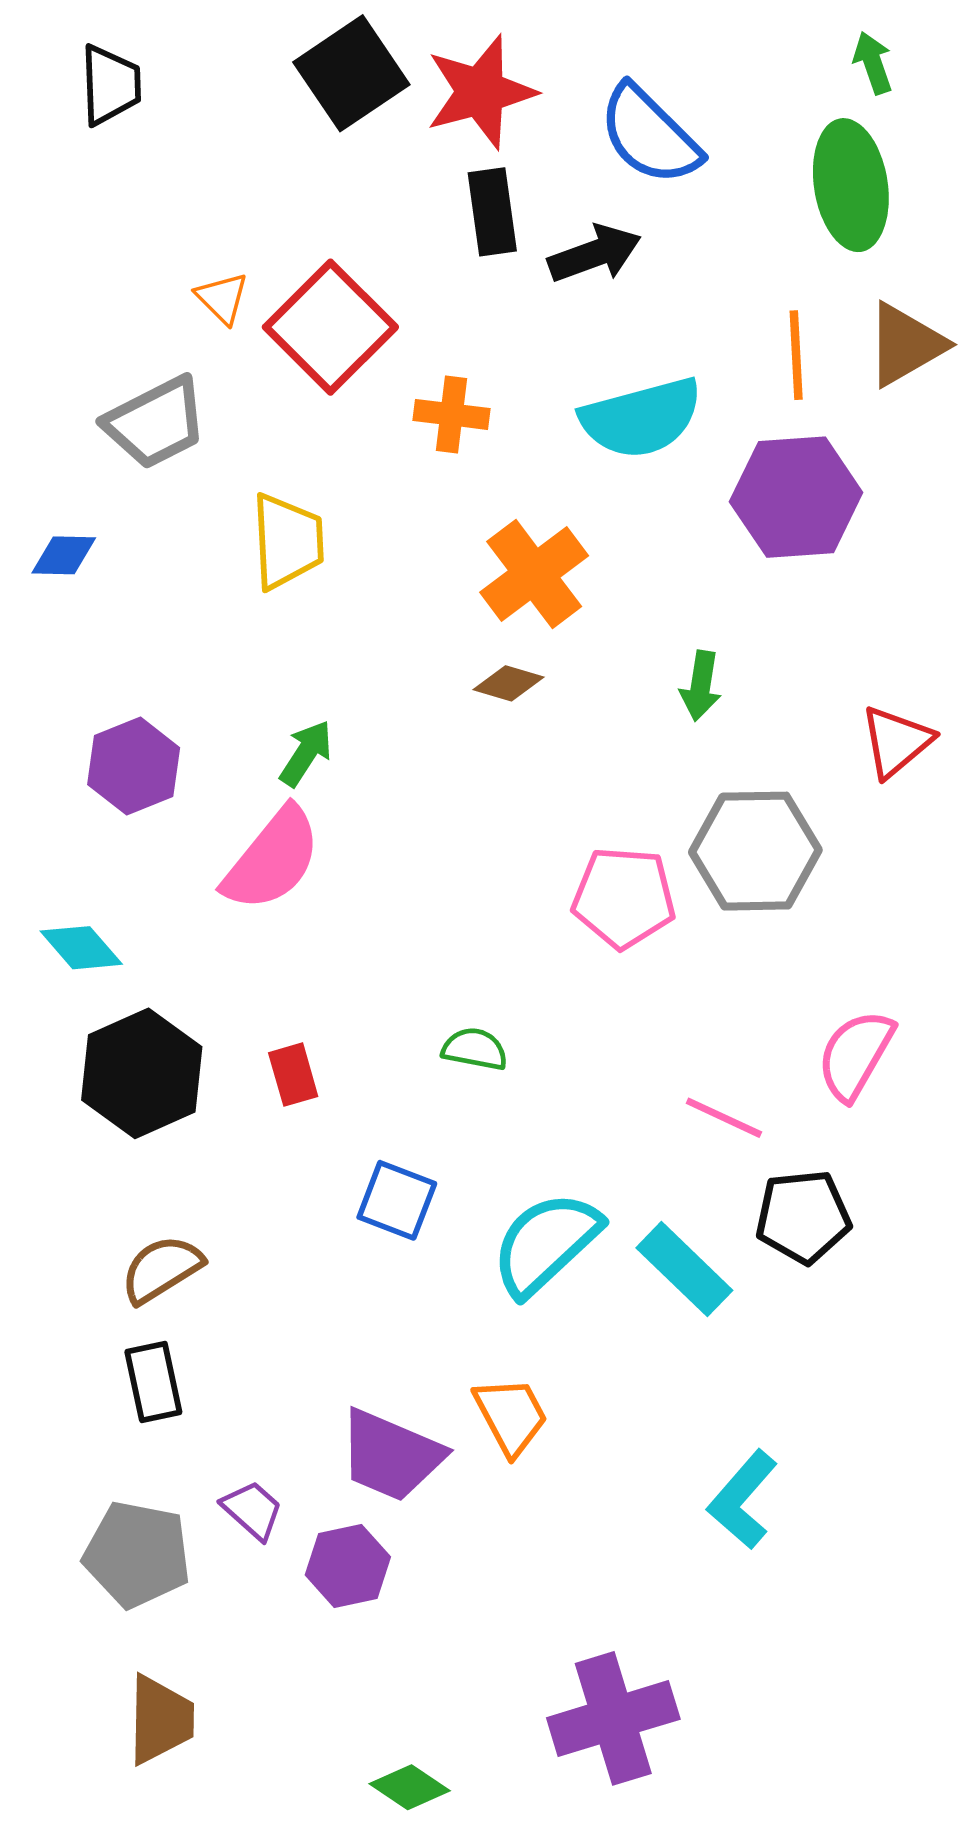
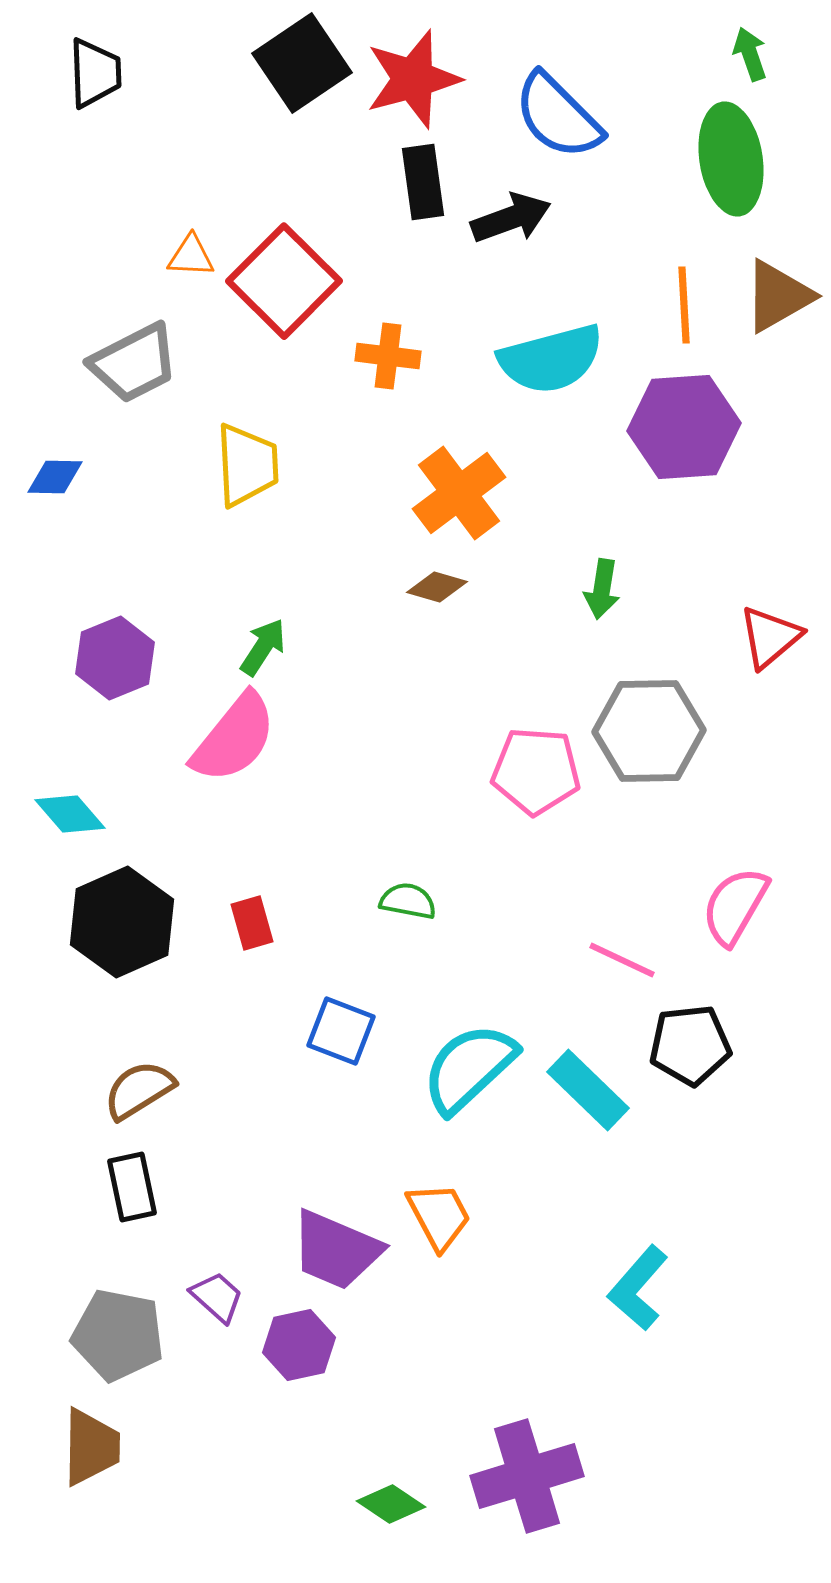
orange triangle: (222, 298) -> (191, 256), turned -42
brown trapezoid: (160, 1720) -> (91, 1447), moved
green diamond: (410, 1787) -> (391, 1504), moved

